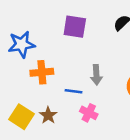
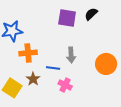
purple square: (75, 27) -> (67, 18), moved
brown star: (48, 115) -> (33, 79), moved

